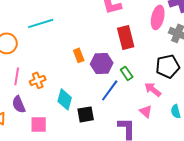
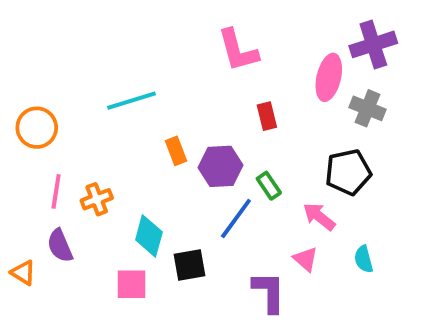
cyan line: (41, 23) -> (132, 101), moved
red rectangle: (126, 37) -> (267, 116), size x0.6
pink square: (39, 124) -> (132, 284), moved

